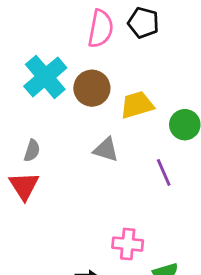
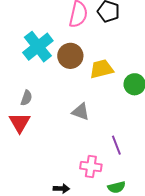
gray triangle: (106, 150) -> (81, 112), moved
purple line: (164, 172) -> (116, 145), moved

